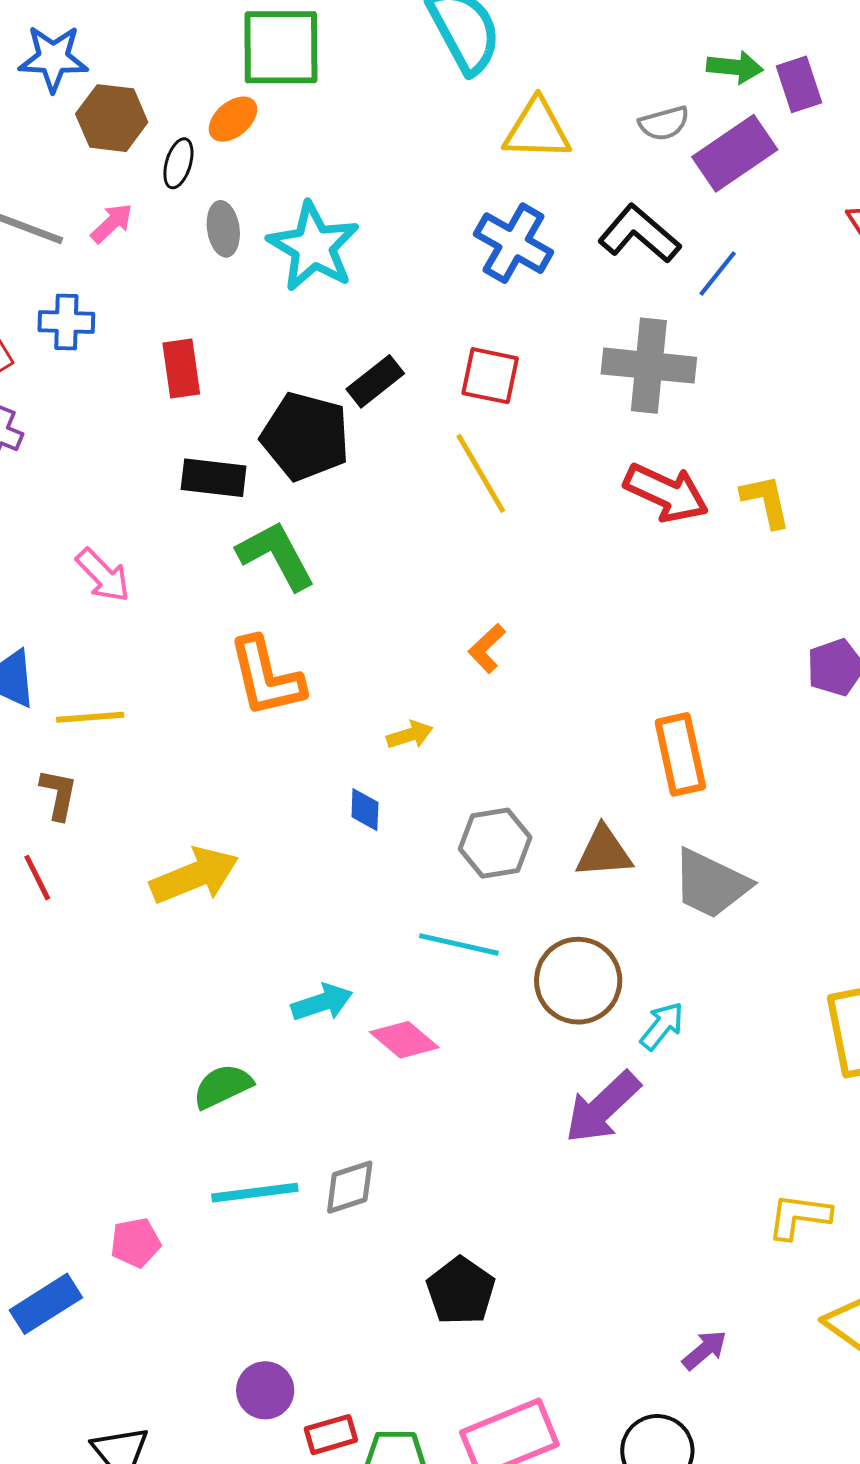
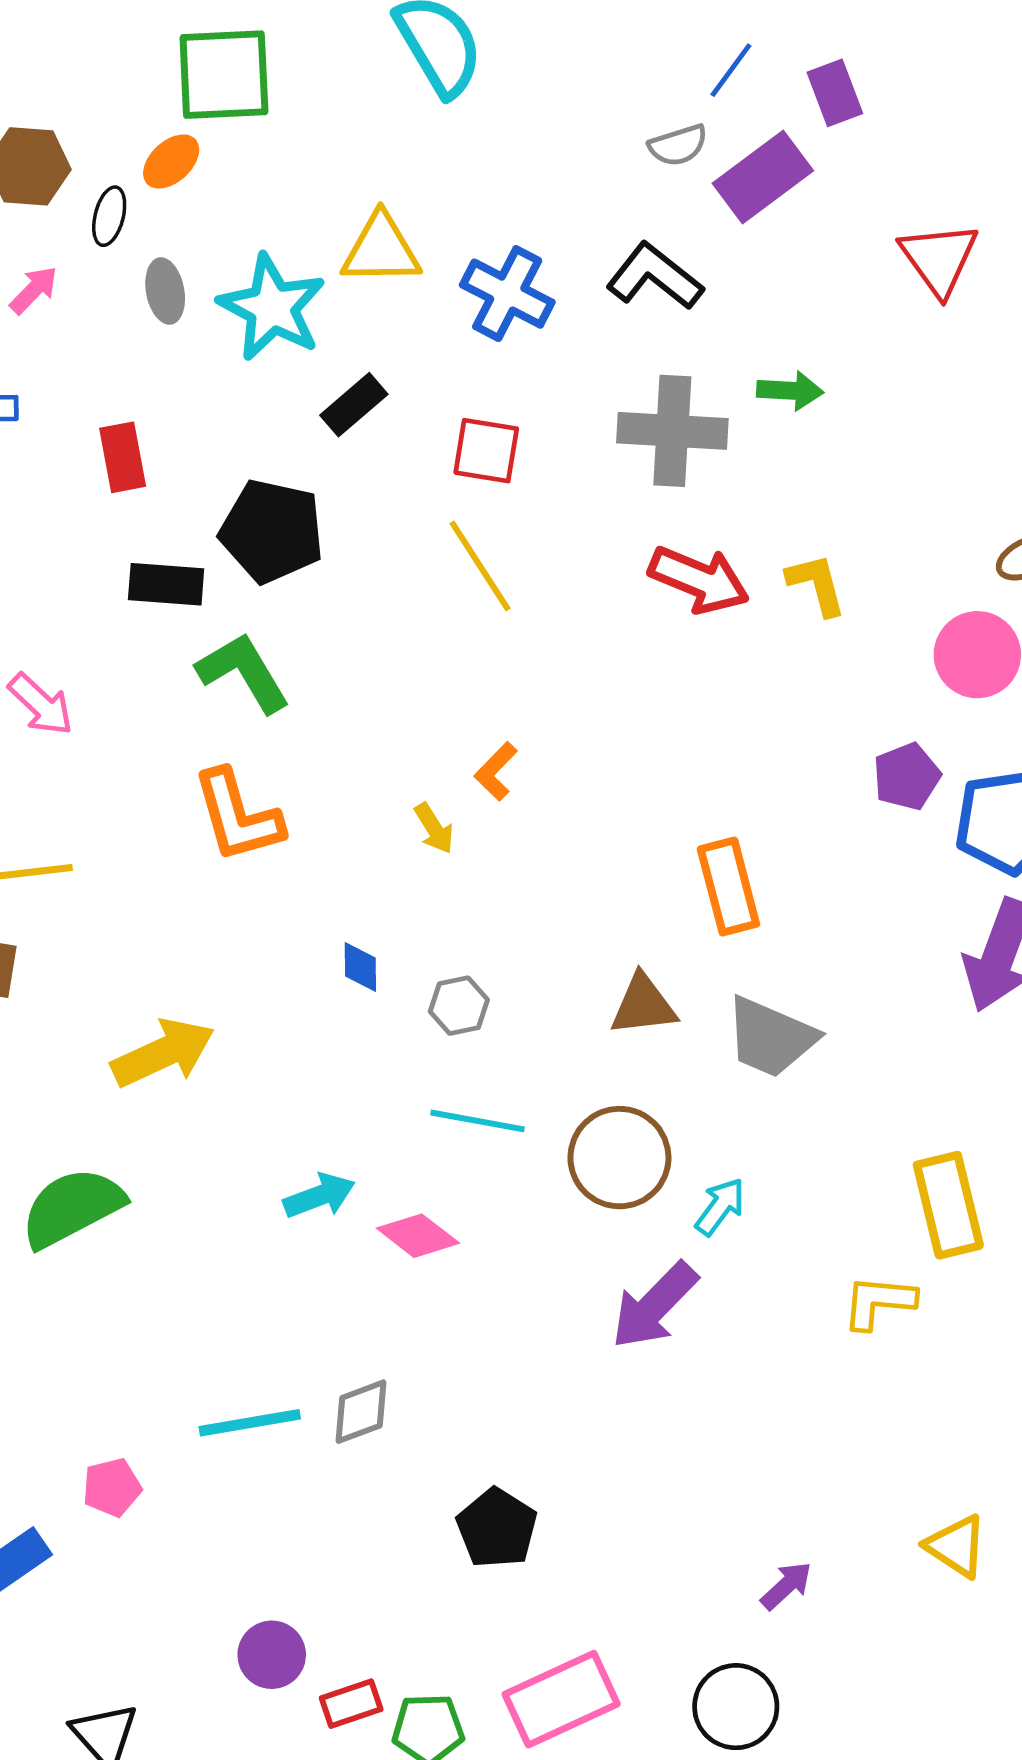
green arrow: (735, 67) -> (790, 391), moved
yellow triangle: (537, 130) -> (381, 249), moved
blue line: (718, 273) -> (731, 70), moved
black rectangle: (375, 381) -> (354, 405), moved
yellow arrow: (410, 735) -> (434, 828), moved, turned 78
gray hexagon: (495, 843) -> (459, 1006), moved, size x0.7
green semicircle: (223, 1086) -> (72, 1207), moved, size x1.5
yellow L-shape: (799, 1216) -> (879, 1302), moved

